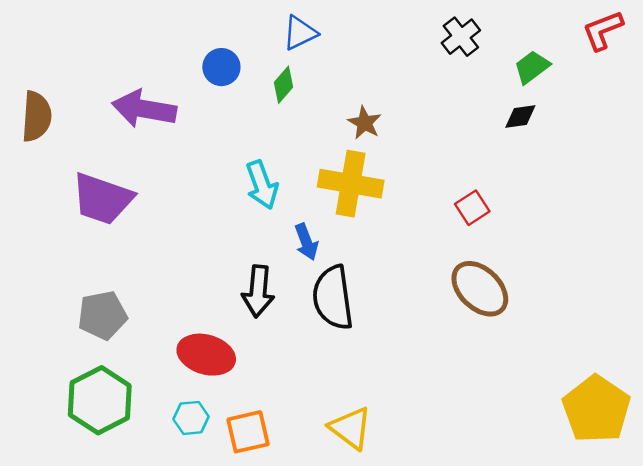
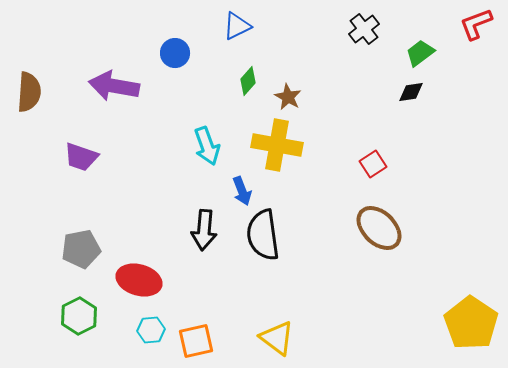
green diamond: (283, 85) -> (248, 81), moved
purple trapezoid: (102, 199) -> (81, 157), size x0.7
red ellipse: (206, 355) -> (139, 280), moved
green hexagon: (100, 400) -> (79, 316), size x0.7

